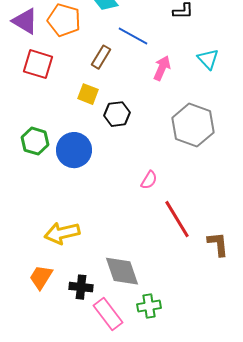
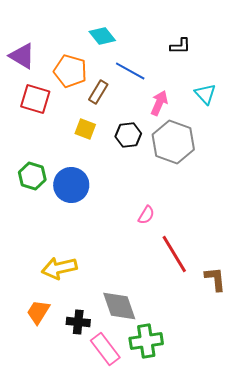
orange pentagon: (64, 20) -> (70, 71), moved
black hexagon: (117, 114) -> (128, 135), moved
gray hexagon: (193, 125) -> (173, 142), moved
green cross: (149, 306) -> (146, 341), size x1.4

